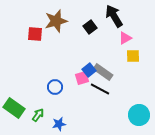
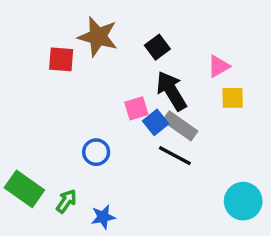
black arrow: (114, 16) -> (171, 91), moved
brown star: (56, 21) -> (98, 37), turned 30
pink square: (82, 78) -> (136, 108), moved

